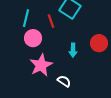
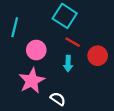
red line: (51, 21) -> (73, 42), moved, turned -40
pink circle: (33, 38) -> (36, 50), moved

